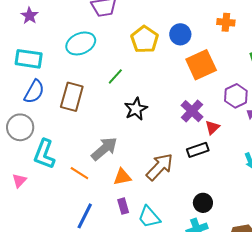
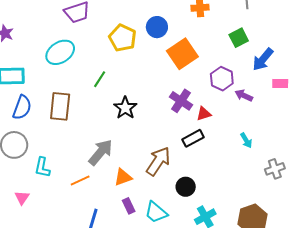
red triangle: (212, 127) -> (204, 114), turned 35
cyan L-shape: (44, 154) -> (42, 167), size x0.7
orange line: (79, 173) -> (80, 180), turned -48
black circle: (203, 203) -> (186, 187), moved

